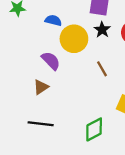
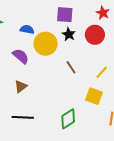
purple semicircle: (51, 61) -> (21, 56), moved

